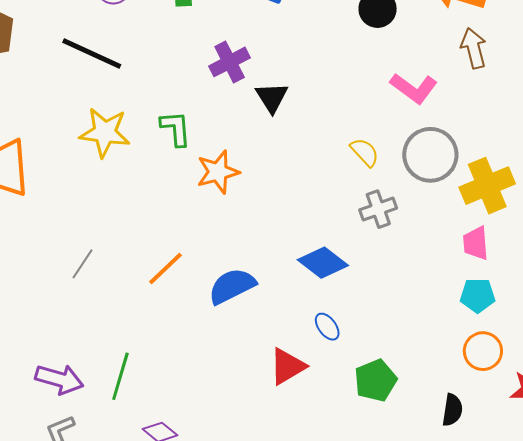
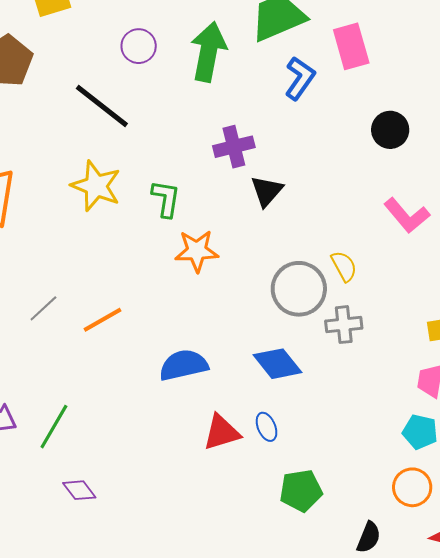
gray circle: (430, 155) -> (299, 289), moved
orange line: (166, 269) -> (102, 320), moved
red triangle: (287, 366) -> (221, 432), moved

